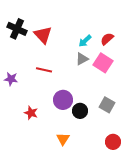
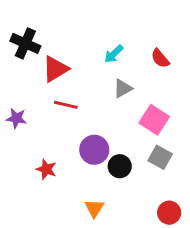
red triangle: (43, 35) -> (55, 69), moved, turned 42
red semicircle: (107, 39) -> (160, 58), turned -88
cyan arrow: (85, 41) -> (114, 54), moved
pink square: (103, 63) -> (154, 120), moved

